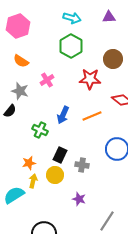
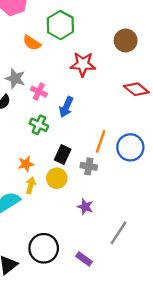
green hexagon: (71, 46) -> (60, 25), moved
orange semicircle: (21, 61) -> (32, 43), moved
red star: (90, 79) -> (83, 64), moved
pink cross: (47, 80) -> (39, 92), moved, turned -32
orange line: (92, 116) -> (101, 141), moved, turned -48

